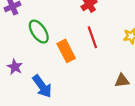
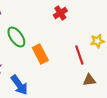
red line: (92, 37) -> (79, 55), moved

